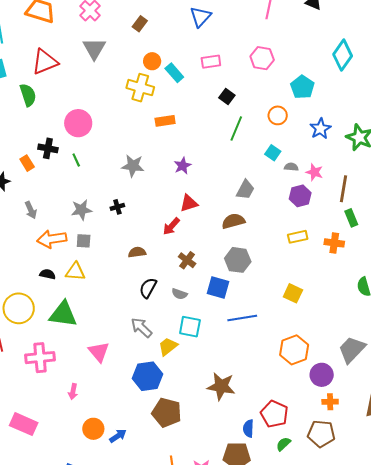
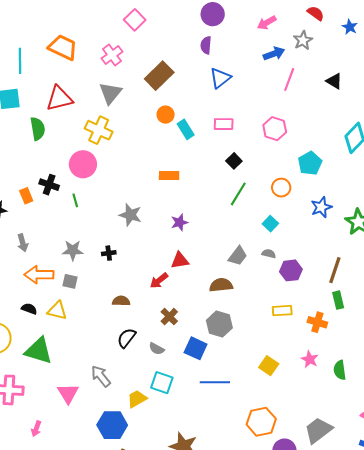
brown rectangle: (140, 24) -> (159, 76), size x1.8
yellow cross: (140, 88) -> (99, 130), moved
gray semicircle: (291, 167) -> (269, 254), moved
pink star: (314, 172) -> (310, 359), moved
gray arrow: (141, 328) -> (101, 376), moved

